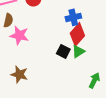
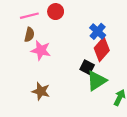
blue cross: (73, 17) -> (98, 31), turned -35
green triangle: (78, 51) -> (97, 81), moved, size x1.5

